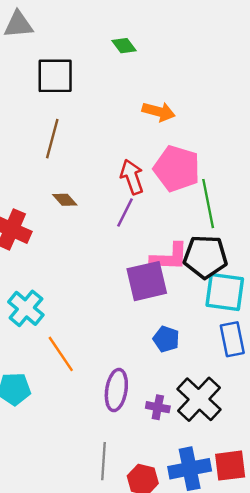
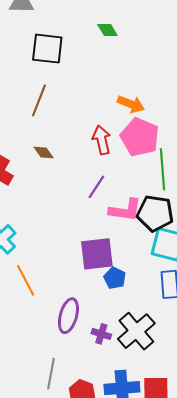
orange arrow: (159, 112) -> (131, 104), moved
purple line: (125, 212) -> (96, 187), moved
purple square: (147, 281) -> (97, 254), moved

